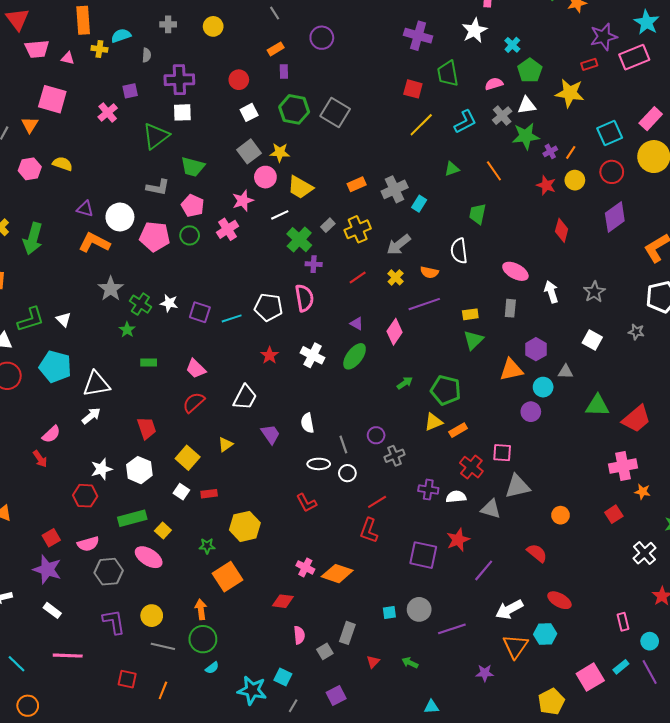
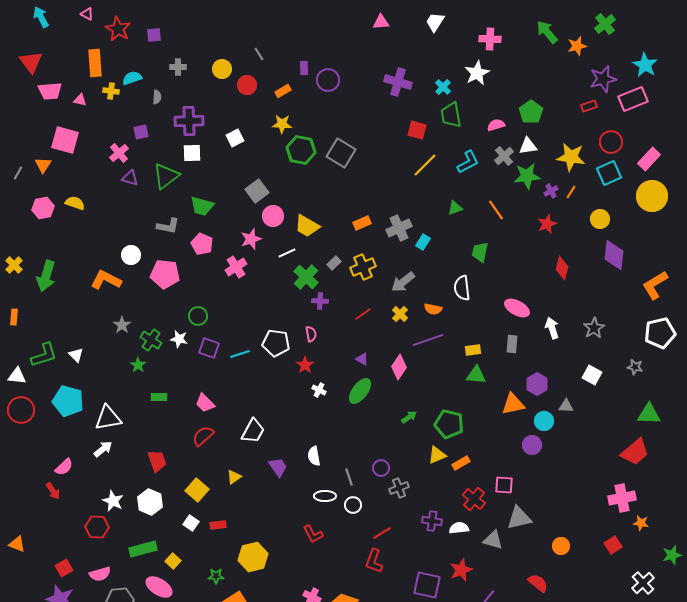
gray line: (275, 13) -> (259, 54), moved
purple cross: (418, 36) -> (398, 82), moved
cyan cross: (512, 45) -> (443, 87), moved
purple rectangle: (284, 72) -> (304, 68), moved
red circle: (239, 80) -> (247, 85), moved
yellow star: (570, 93) -> (571, 157), moved
white square: (249, 112) -> (235, 138), moved
yellow star: (280, 152) -> (282, 124), moved
red circle: (612, 172) -> (611, 142), moved
yellow circle: (575, 180) -> (600, 219), moved
red star: (546, 185) -> (547, 224), turned 30
purple triangle: (85, 209) -> (130, 178), moved
white circle: (120, 217) -> (131, 255), size x0.7
purple diamond: (615, 217) -> (614, 255), turned -48
green circle: (190, 235) -> (198, 316), moved
gray star: (111, 289) -> (122, 325), size x0.7
pink semicircle: (304, 298) -> (311, 334), size x0.6
green triangle: (473, 340) -> (476, 375), turned 50
red star: (270, 355) -> (305, 365), moved
white cross: (313, 355) -> (319, 390), size x0.6
green triangle: (597, 406) -> (649, 414), moved
white star: (101, 469) -> (113, 501), turned -30

